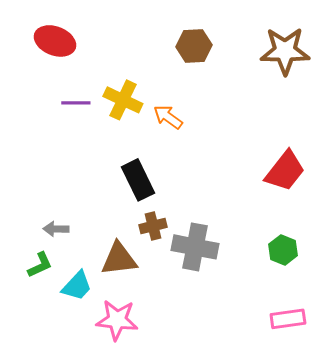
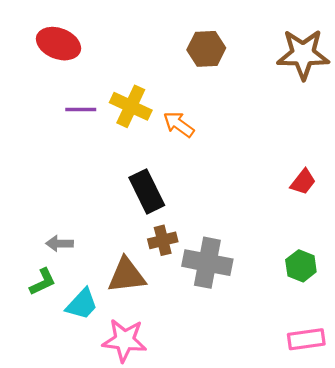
red trapezoid: (285, 171) -> (303, 182), size x0.6

